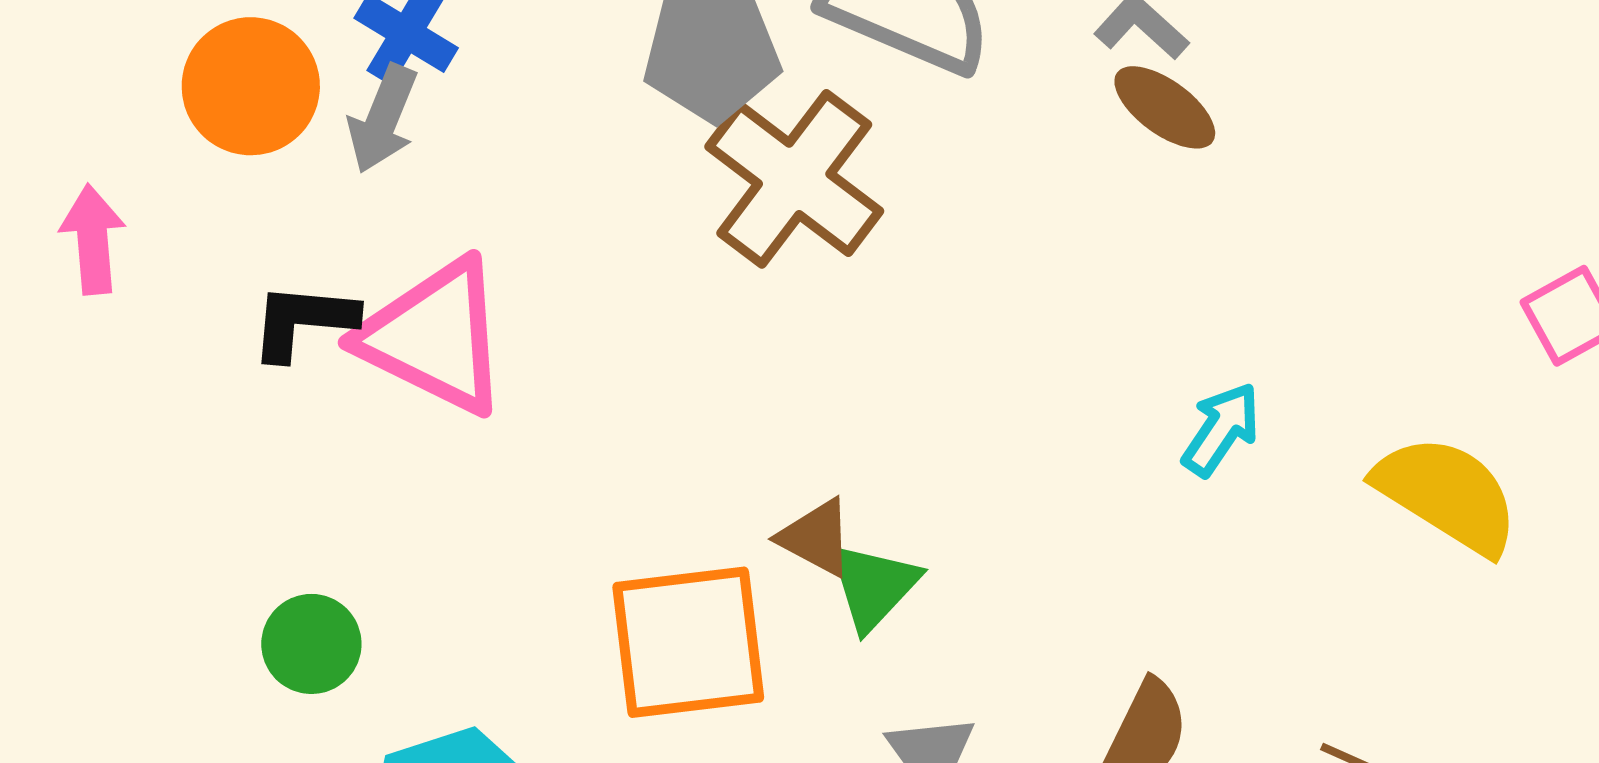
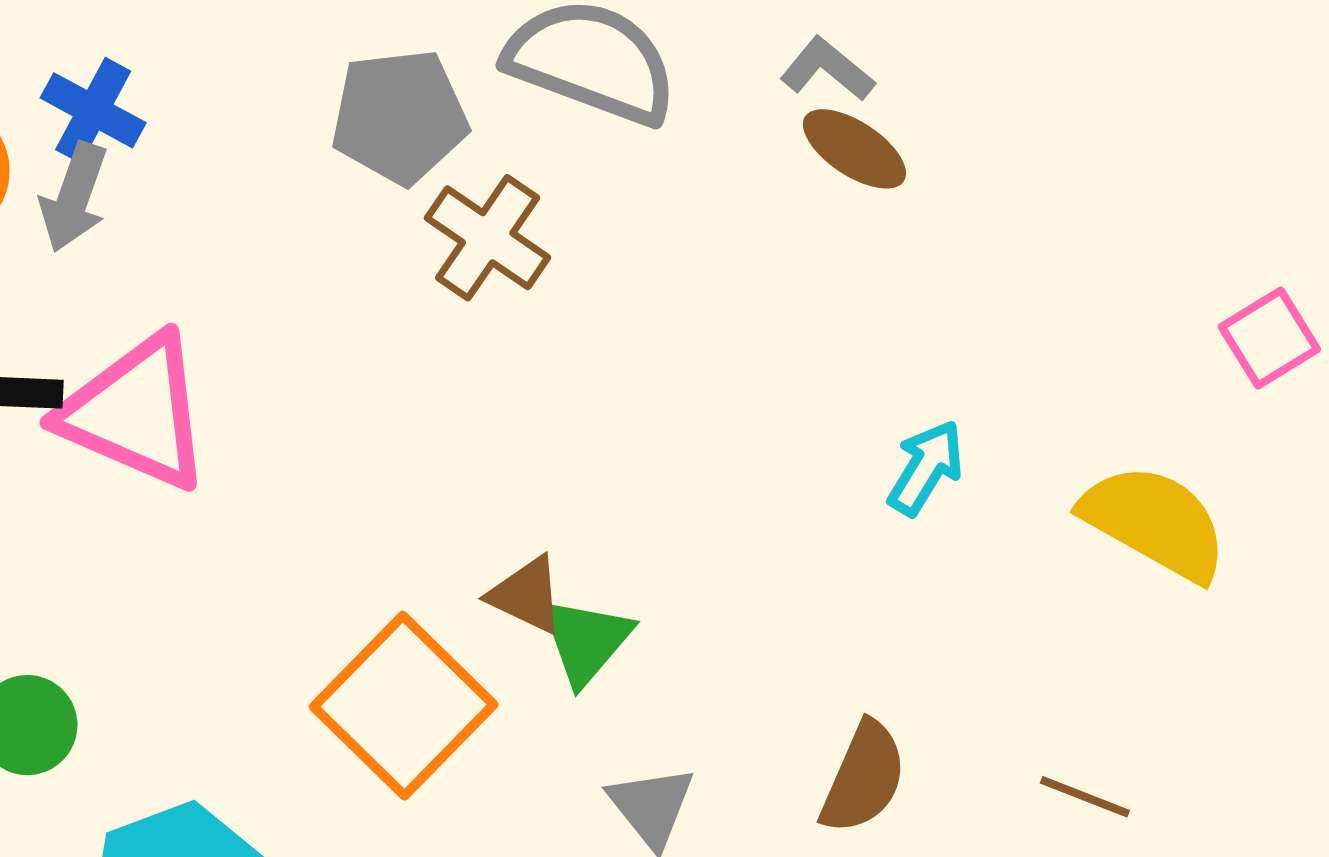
brown cross: (794, 179) -> (488, 238), size x0.7
orange square: (688, 642) -> (404, 706), turned -36

